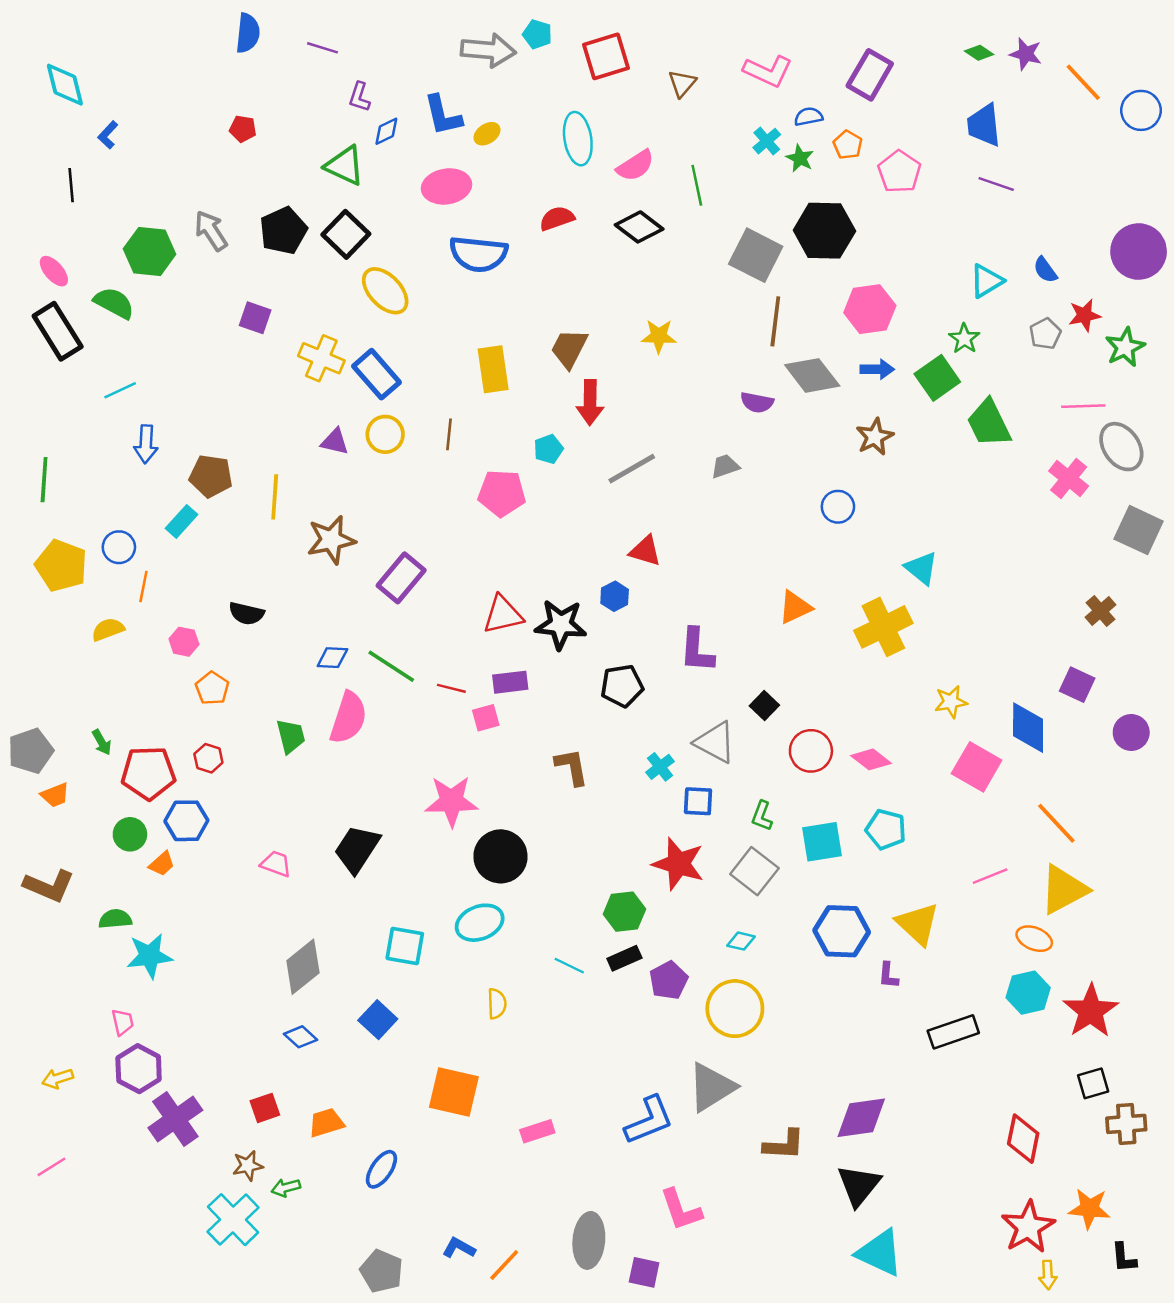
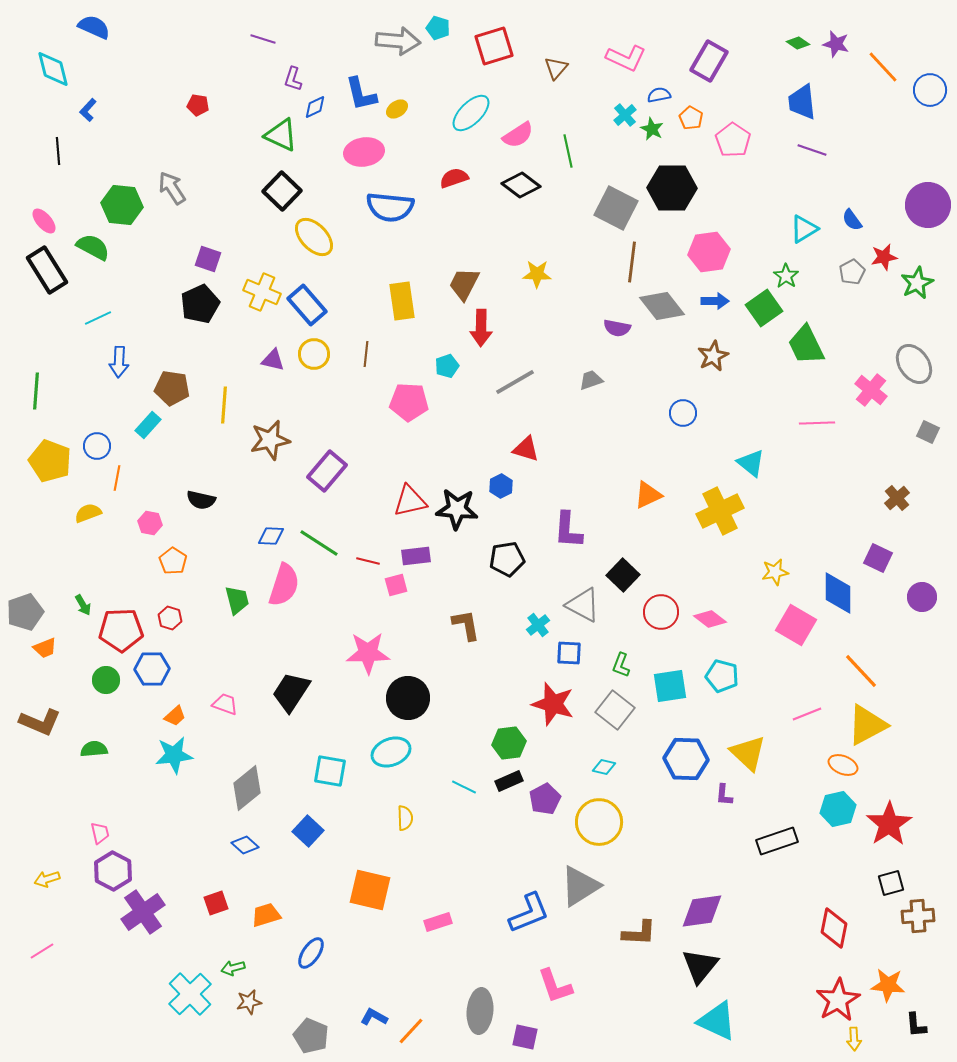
blue semicircle: (248, 33) -> (94, 27), moved, turned -72
cyan ellipse: (578, 139) -> (471, 113), turned 54
black pentagon: (283, 231) -> (200, 304), moved
pink line: (1083, 406) -> (817, 423), moved
gray square: (1139, 530) -> (928, 432), size x0.6
black square: (764, 705) -> (623, 575), size x1.4
orange trapezoid: (162, 864) -> (175, 716), moved
cyan star: (150, 956) -> (174, 755), moved
brown star: (248, 1166) -> (249, 1002), moved

